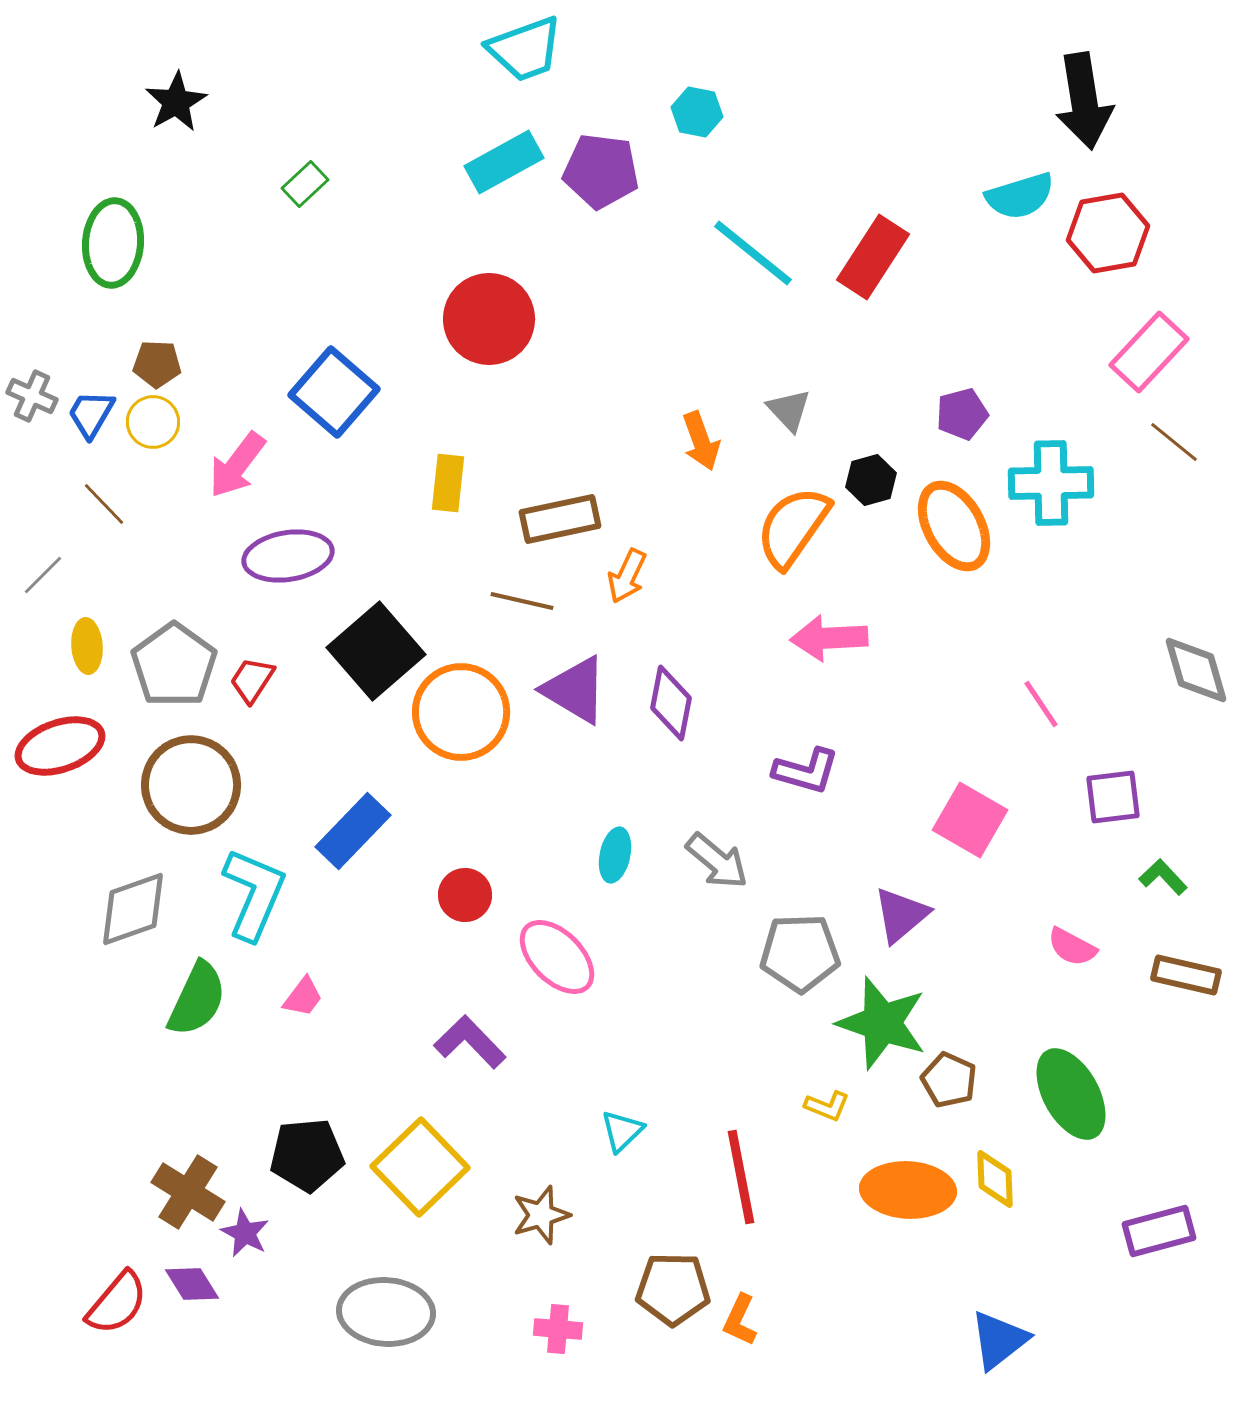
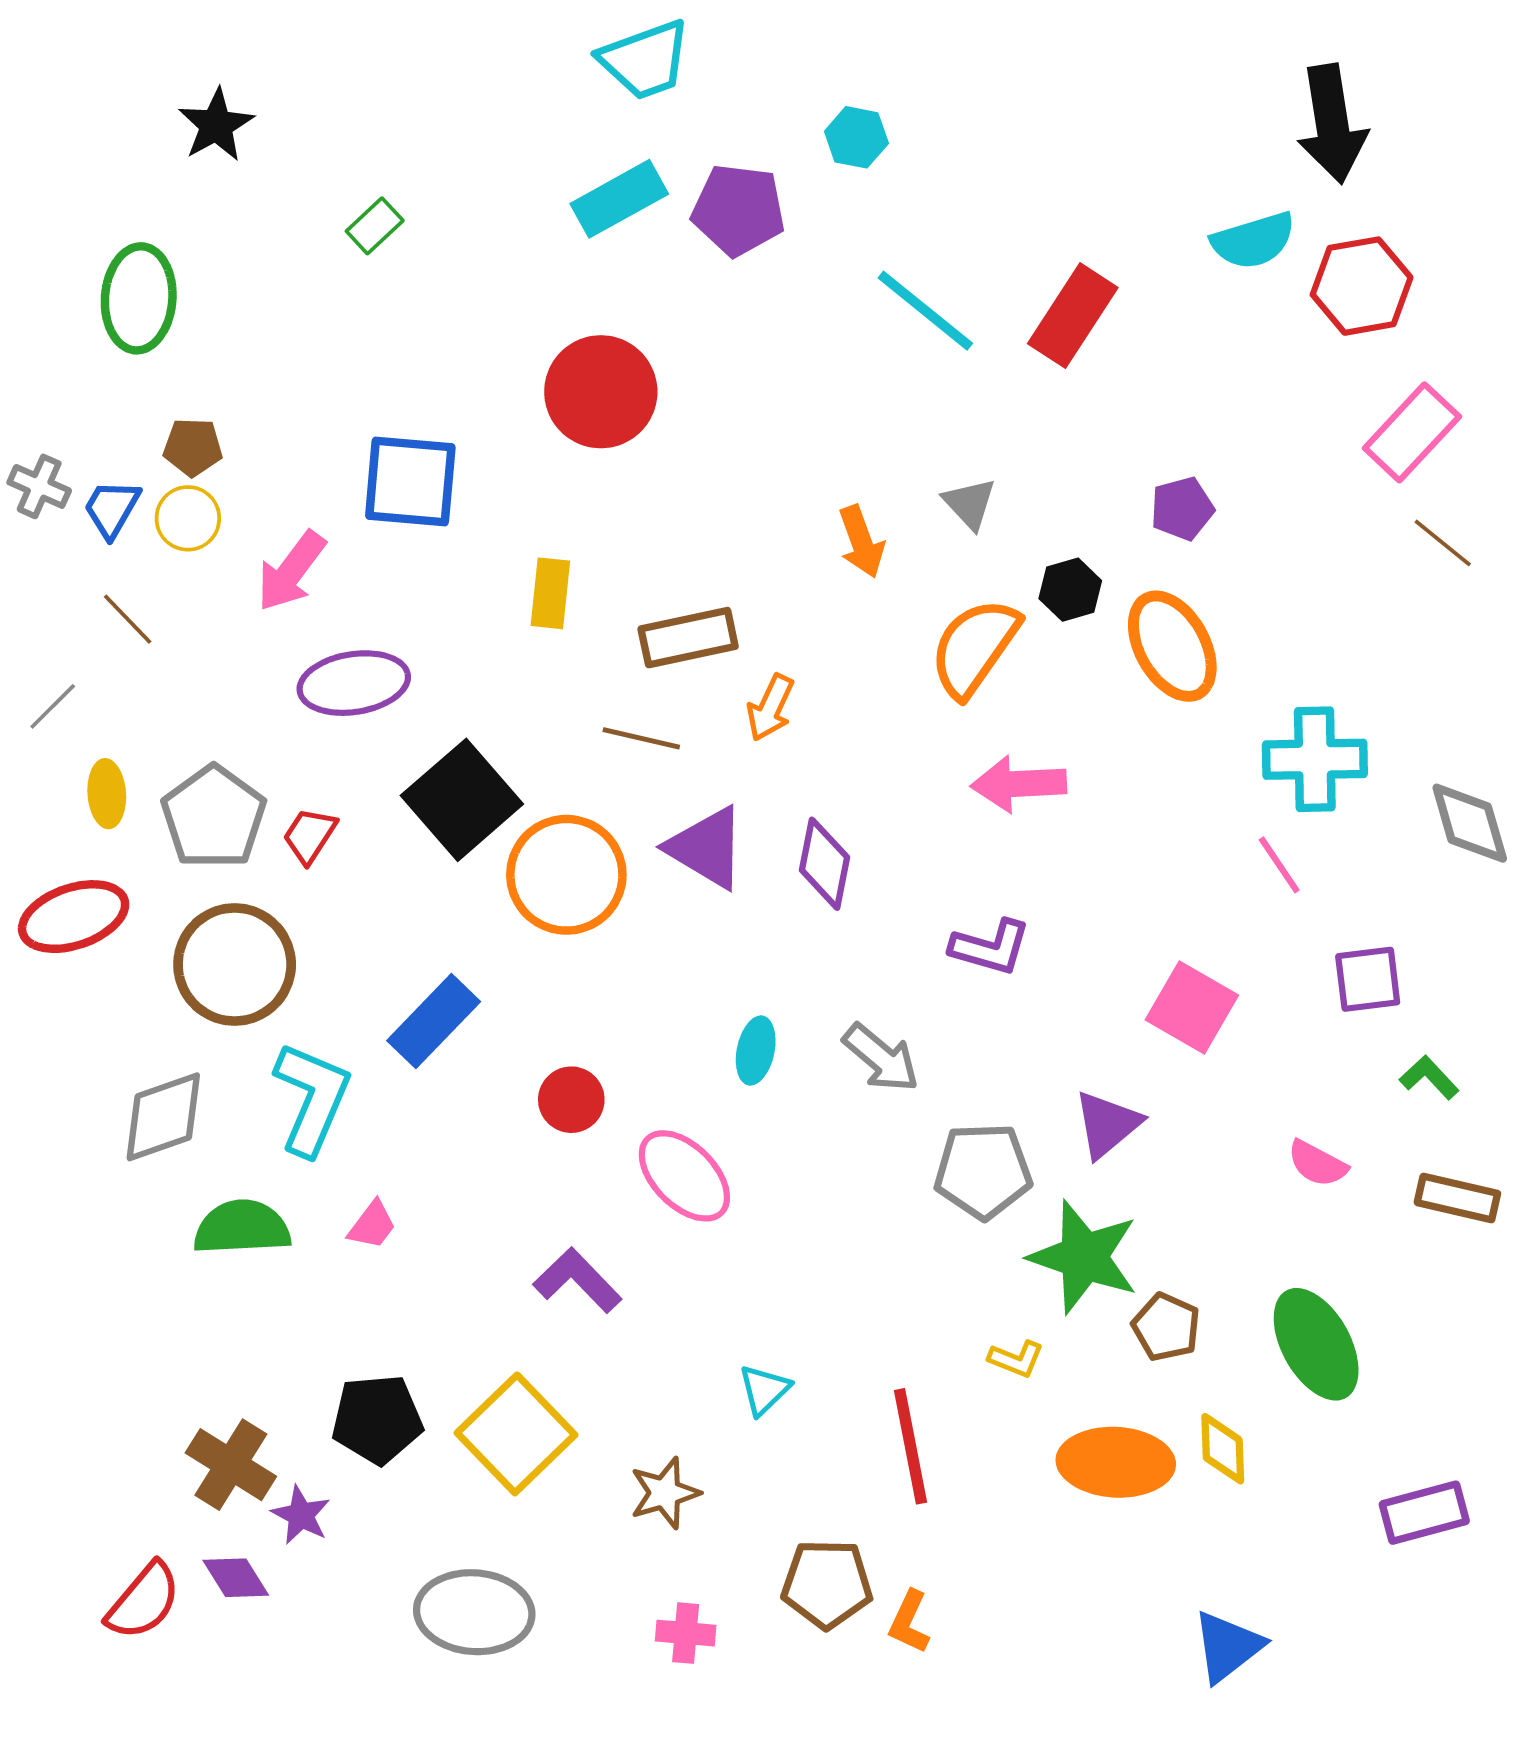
blue square: (334, 392) -> (410, 481), turned -36
cyan cross: (1051, 483) -> (1315, 759), moved
green semicircle: (197, 999) -> (242, 1227), turned -118

